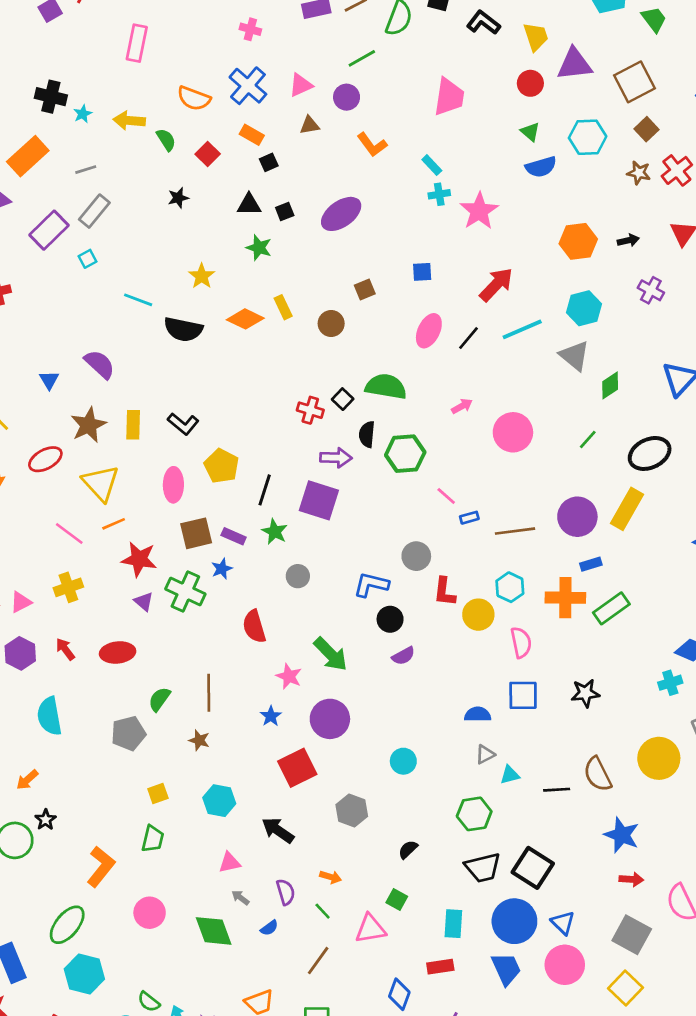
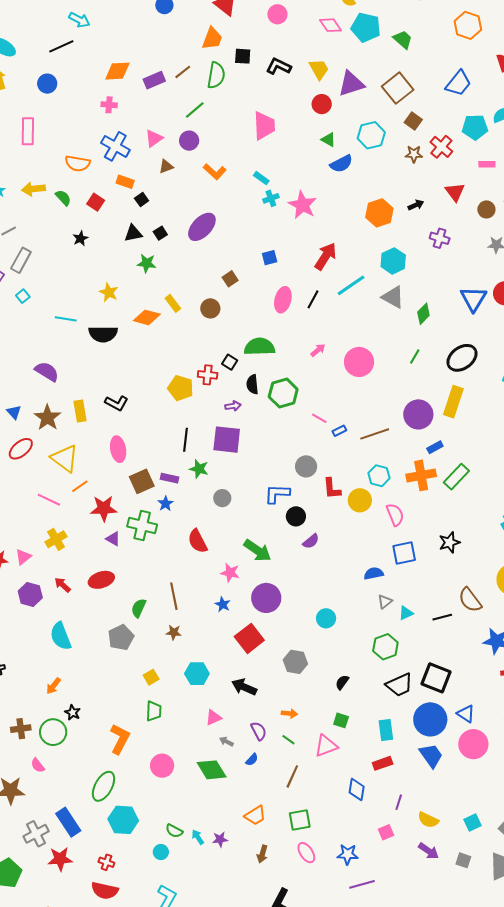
blue triangle: (49, 380) -> (14, 412), moved
purple arrow: (336, 458) -> (233, 406), size x0.7
yellow pentagon: (221, 466) -> (181, 388), moved

